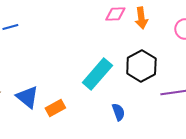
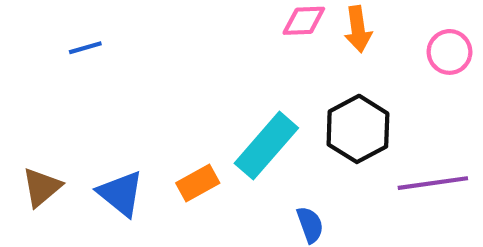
orange rectangle: (55, 108) -> (198, 183), moved

